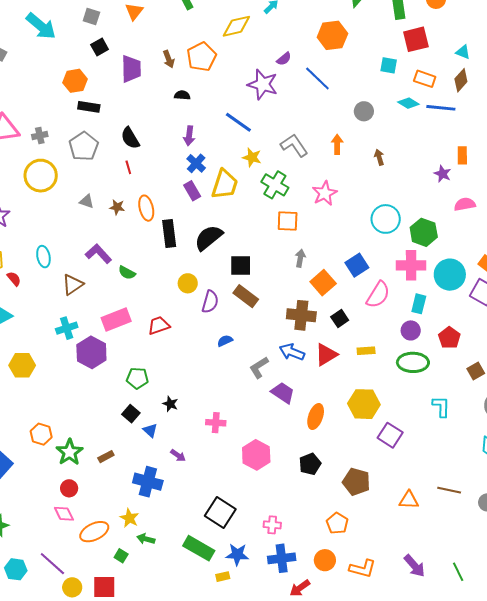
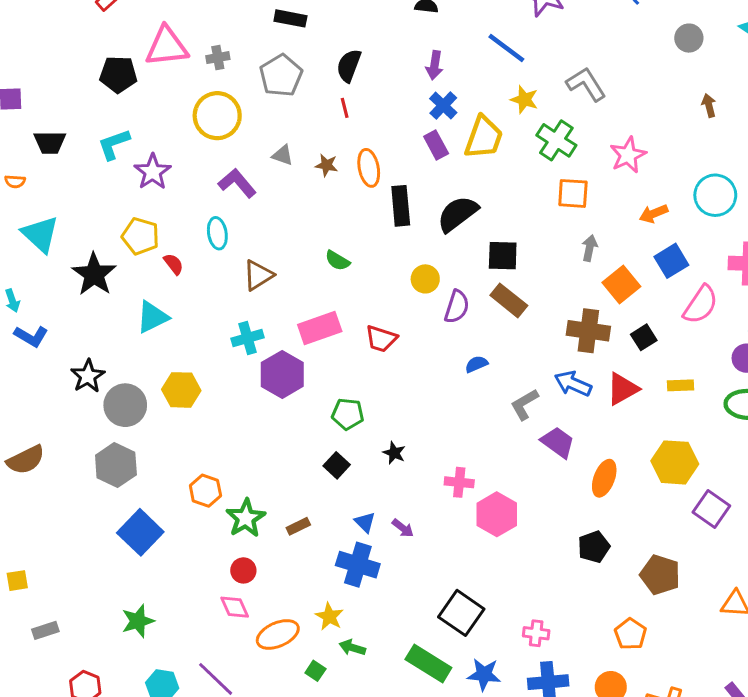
black semicircle: (130, 138) -> (349, 66), turned 50
orange arrow: (337, 144) -> (654, 214), moved, turned -114
purple L-shape: (98, 254) -> (237, 183), moved
red trapezoid: (159, 325) -> (381, 339), turned -145
blue triangle: (150, 430) -> (365, 522), moved
pink hexagon: (256, 455) -> (497, 514), moved

